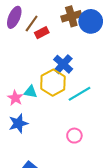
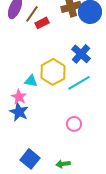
blue cross: (63, 64) -> (81, 54), moved
pink star: (15, 98) -> (19, 97), moved
blue star: (18, 123) -> (19, 112), turned -30

